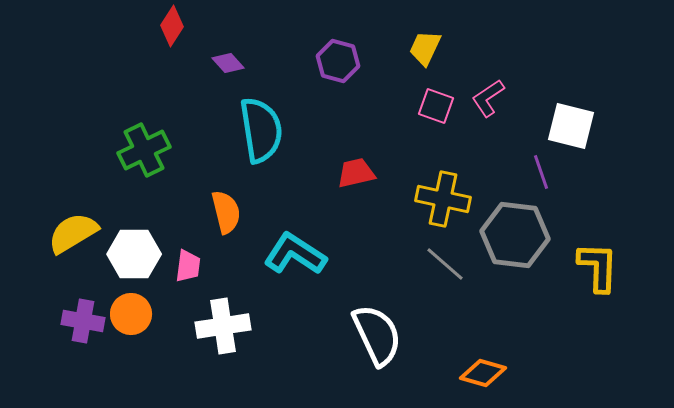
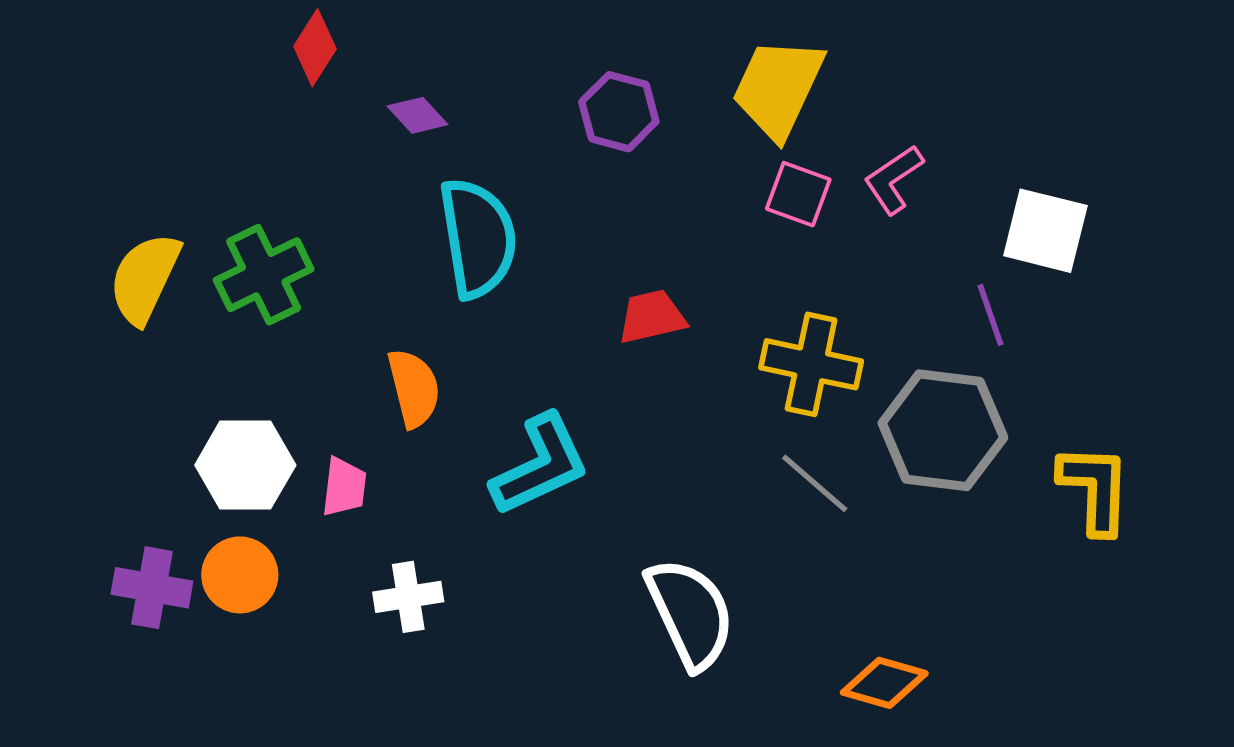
yellow trapezoid: (425, 48) -> (778, 88), size x1.6
yellow semicircle: (73, 233) -> (145, 278), moved, turned -34
cyan L-shape: (295, 254) -> (540, 465), turned 122
white cross: (223, 326) -> (408, 597), size x0.7

